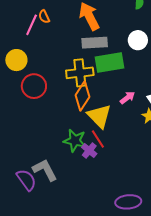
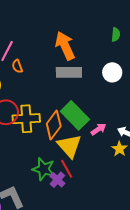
orange semicircle: (44, 17) -> (17, 66), moved
green rectangle: (109, 63) -> (75, 115), moved, turned 52
yellow cross: (80, 73) -> (26, 119), moved

